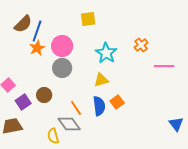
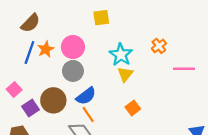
blue line: (37, 31) -> (29, 52), moved
yellow triangle: (101, 80) -> (125, 74), moved, turned -35
brown circle: (44, 95) -> (53, 100), size x1.5
blue semicircle: (99, 106) -> (86, 96), moved, turned 60

